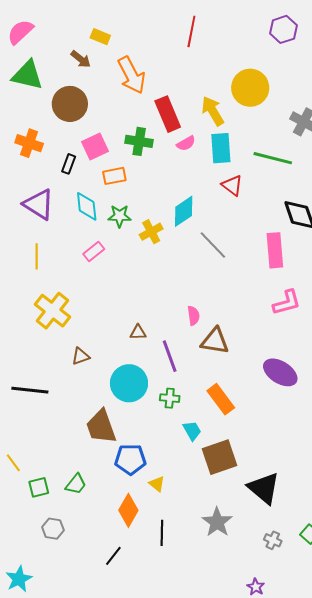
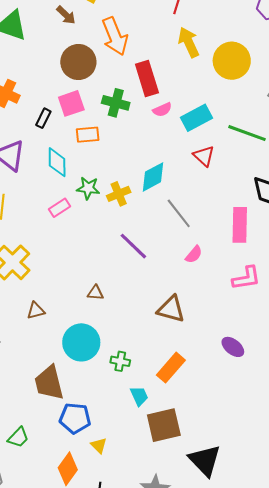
brown circle: (70, 104) -> (78, 62), moved
yellow arrow: (213, 111) -> (189, 42), moved
cyan rectangle: (221, 148) -> (197, 118), turned 60
green star: (119, 216) -> (88, 188), moved
pink semicircle: (193, 316) -> (194, 254), moved, turned 42
purple line: (170, 356) -> (133, 246), moved, turned -32
purple ellipse: (280, 372) -> (233, 347), size x0.7
orange rectangle: (221, 399) -> (171, 368), turned 72

